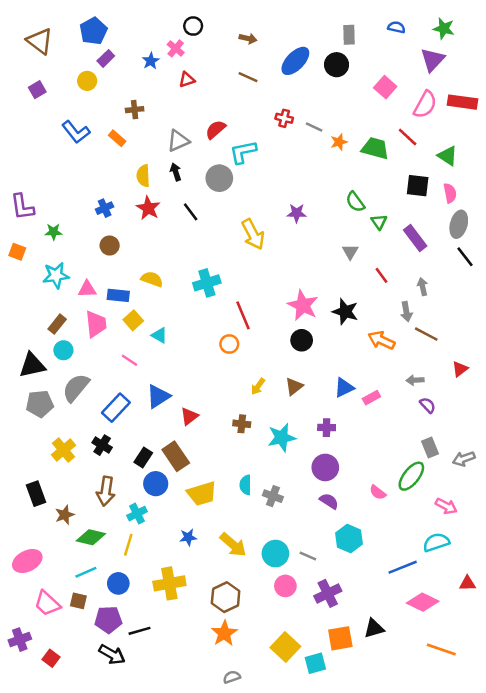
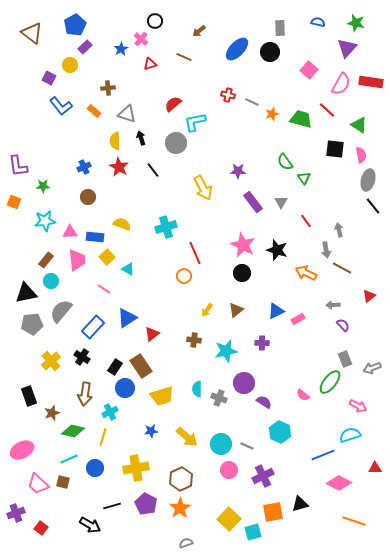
brown arrow: (248, 38) -> (199, 31), turned 128
brown line: (248, 77) -> (184, 57), moved
purple square: (37, 90) -> (49, 78), moved, turned -32
gray triangle: (178, 141) -> (127, 114), moved, turned 42
purple rectangle: (415, 238) -> (253, 202), moved
purple circle: (325, 467) -> (244, 383), moved
purple pentagon: (108, 620) -> (146, 504), moved, turned 30

